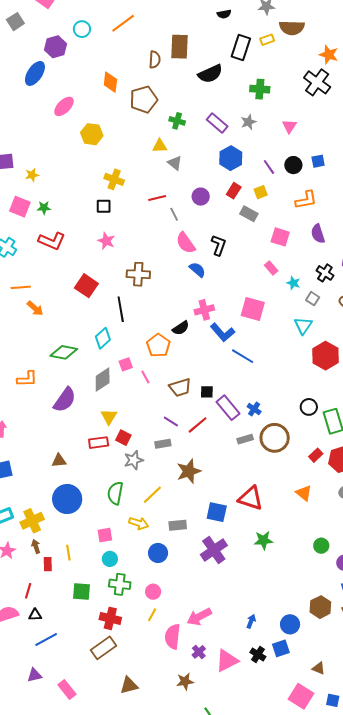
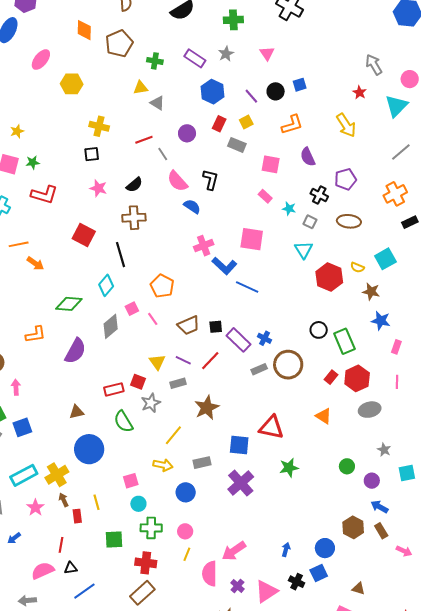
black semicircle: (181, 328) -> (134, 185), moved
yellow triangle: (109, 417) -> (157, 362), moved
green semicircle: (115, 493) -> (123, 422), moved, turned -35

